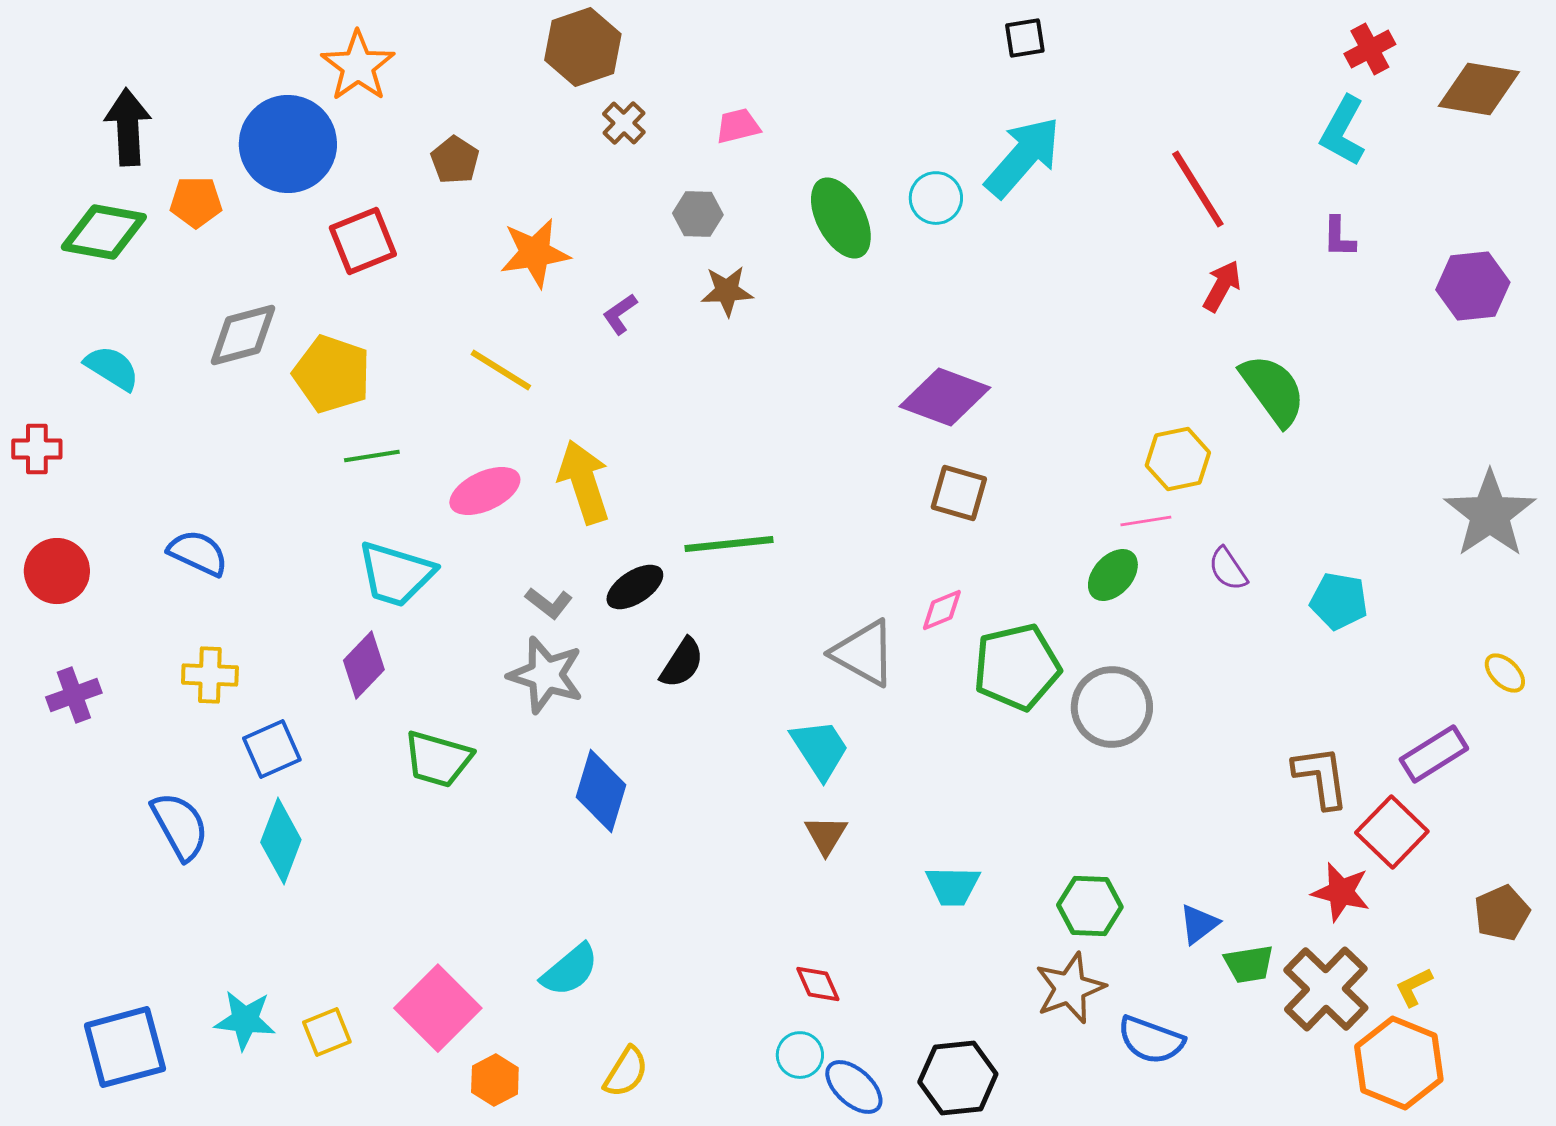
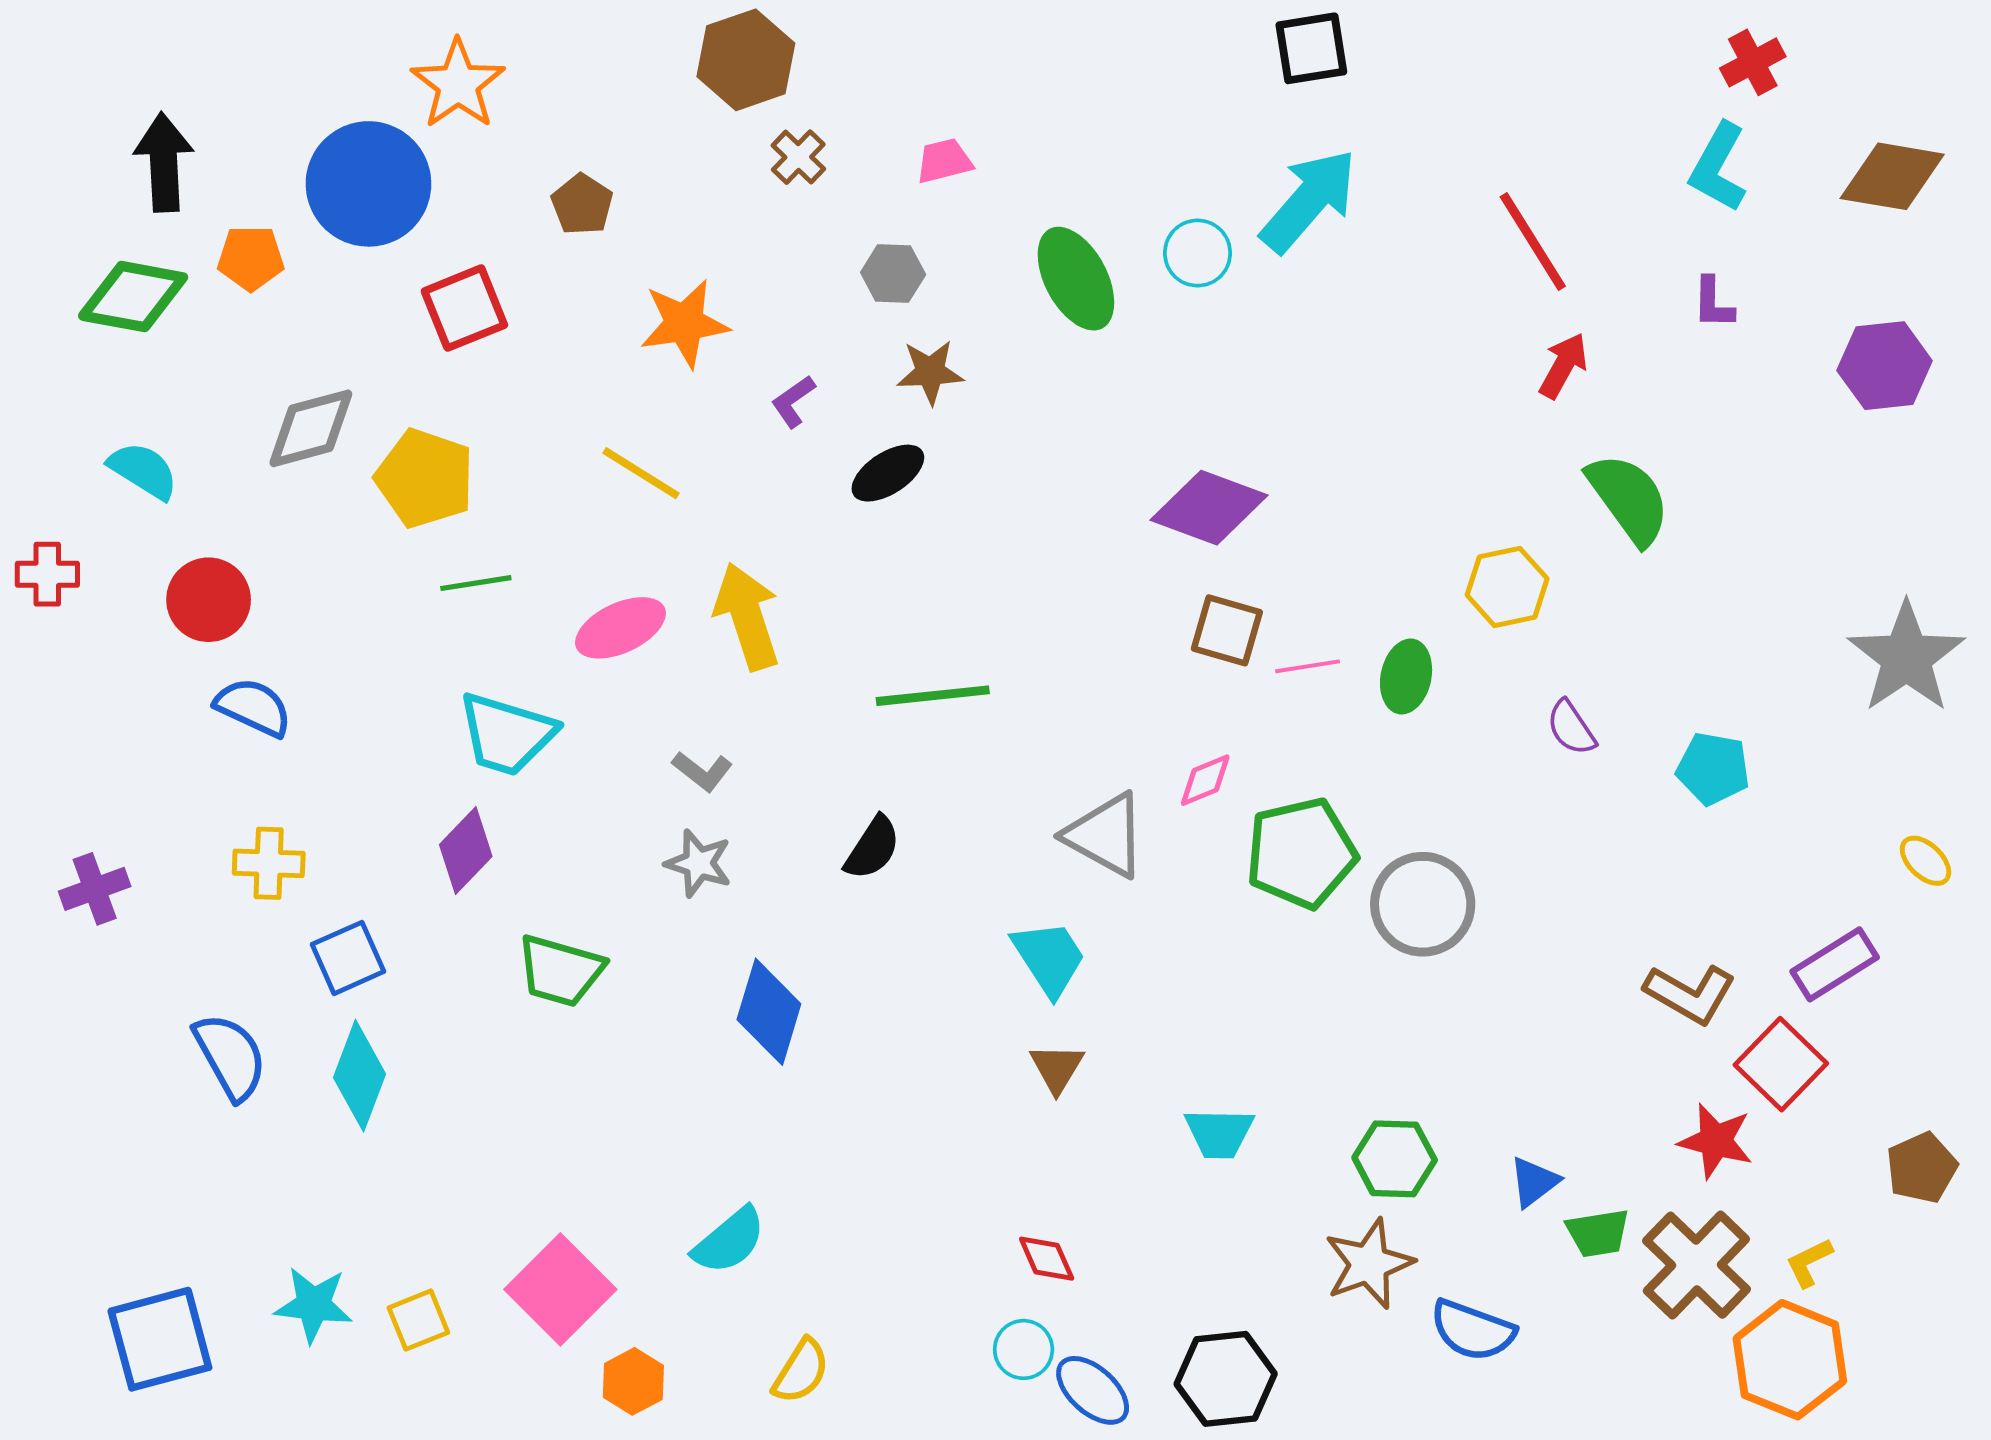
black square: (1025, 38) -> (1311, 48), size x1.4
brown diamond: (1479, 89) -> (1892, 176), moved
pink line: (1146, 521) -> (1308, 666), moved
red circle: (57, 571) -> (209, 600), moved
green ellipse: (1113, 575) -> (1406, 677), moved, turned -30
black ellipse: (635, 587) -> (888, 473), moved
gray star: (546, 675) -> (699, 863), size x0.7
brown L-shape: (1321, 777) -> (1690, 994), turned 128

